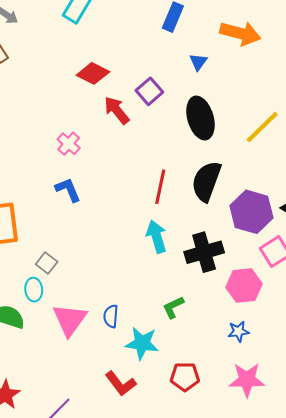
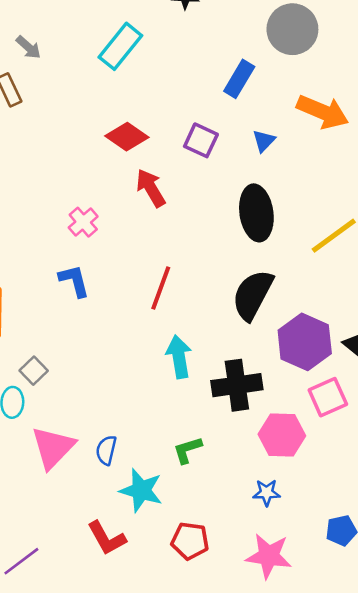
purple square: (149, 91) -> (201, 140), moved, turned -32
red line: (160, 187) -> (161, 288), moved

